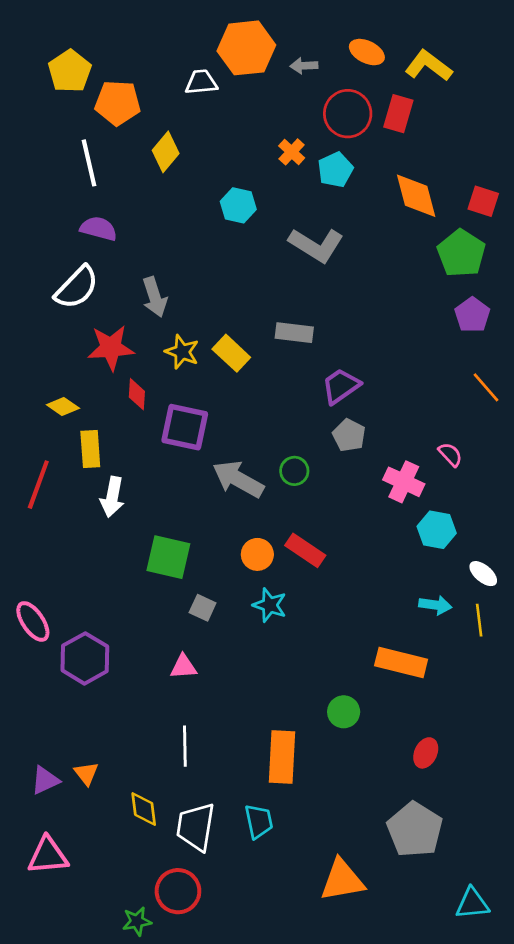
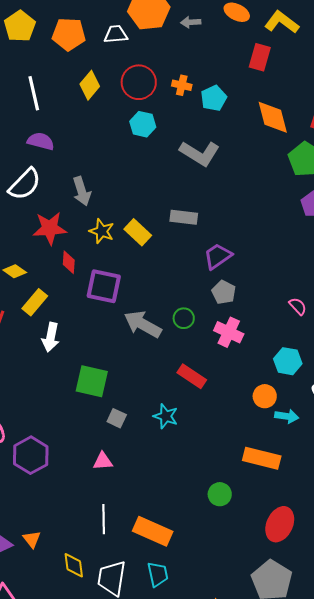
orange pentagon: (118, 103) -> (69, 34), moved
red circle: (348, 114) -> (139, 82), moved
orange cross: (292, 152) -> (182, 85), turned -30
yellow rectangle: (90, 449) -> (35, 302), turned 44
pink cross: (404, 482) -> (229, 332), moved
orange circle: (257, 554) -> (265, 396), moved
red ellipse: (426, 753) -> (280, 524), size x1.6
orange rectangle: (282, 757) -> (153, 531), moved, turned -69

